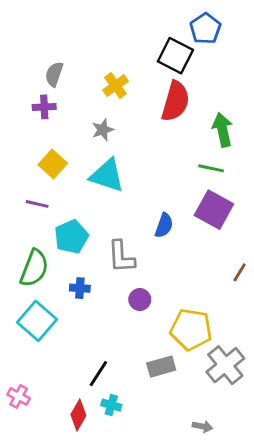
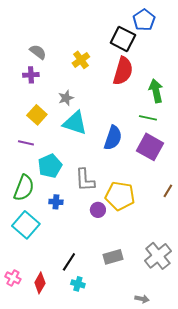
gray semicircle: (54, 74) -> (38, 52), turned 108
gray star: (103, 130) -> (66, 98), moved
blue semicircle: (164, 225) -> (113, 138), moved, size x1.4
yellow pentagon: (191, 329) -> (120, 196), moved
red diamond: (78, 415) -> (40, 283), moved

